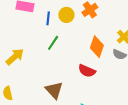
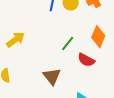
green line: (53, 43) -> (68, 44), moved

